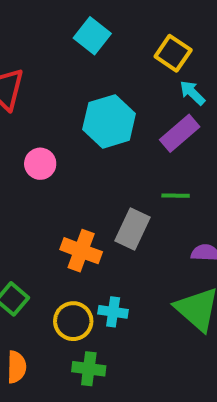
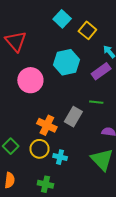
yellow square: (173, 53) -> (87, 30), moved
pink circle: (40, 164) -> (30, 80), size x1.6
yellow circle: (73, 321) -> (40, 149), moved

